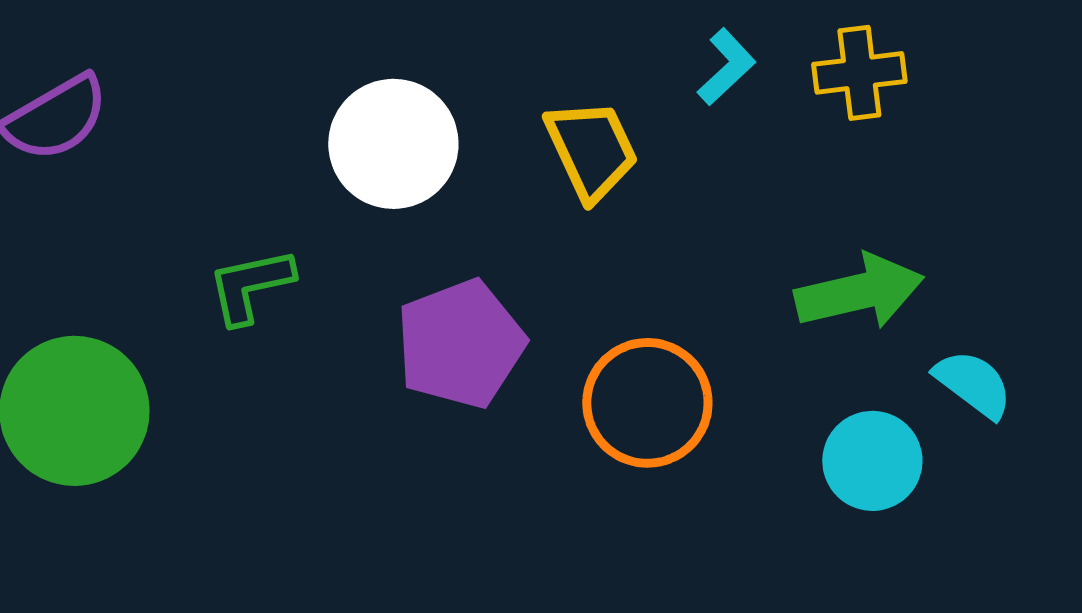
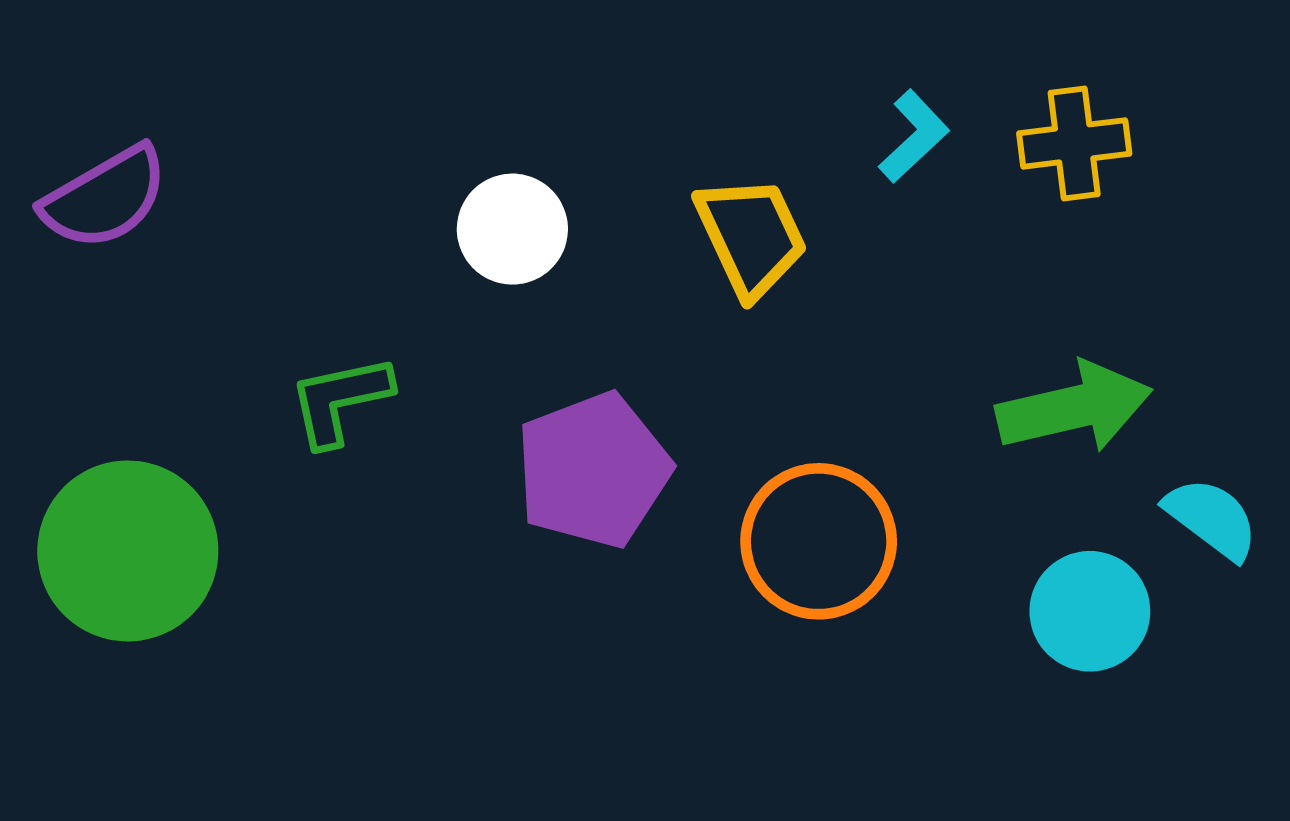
white circle: (393, 144) -> (512, 229), size x0.7

